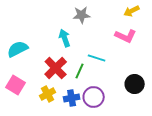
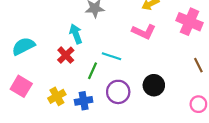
red cross: (56, 68) -> (66, 55), moved, size x0.7
purple circle: (94, 97) -> (118, 92), moved

